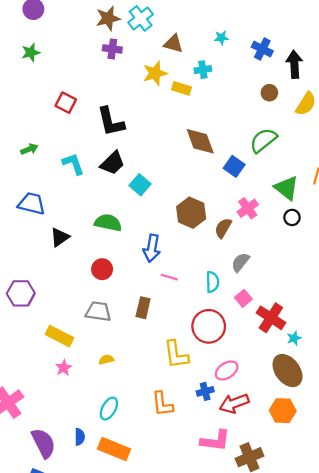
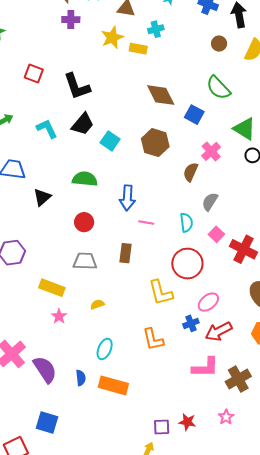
green semicircle: (263, 140) -> (218, 88), turned -88
brown hexagon: (191, 213) -> (155, 143), moved
purple semicircle: (44, 443) -> (45, 369), moved

